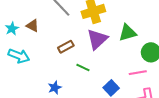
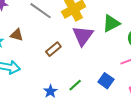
green line: (83, 68) -> (75, 85), moved, turned -56

